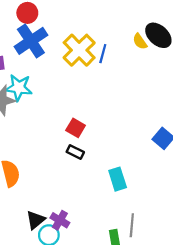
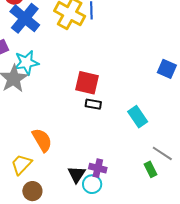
red square: (76, 128) -> (87, 83), size x1.4
gray line: (132, 225) -> (162, 153), turned -45

